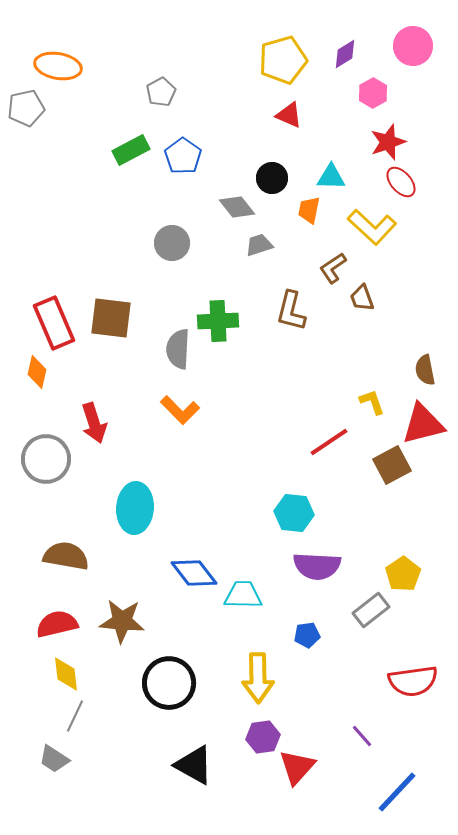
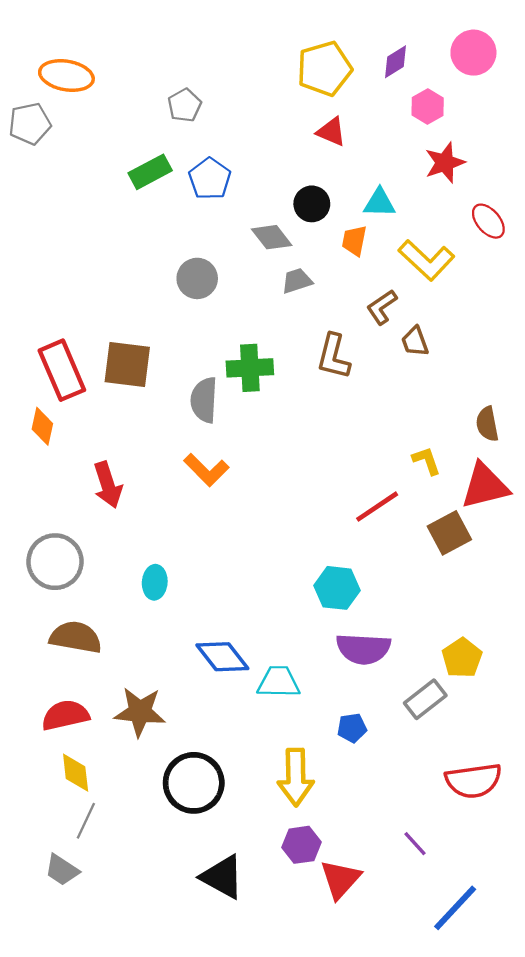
red ellipse: (401, 182) -> (488, 221), moved
gray circle: (46, 459) -> (55, 562), moved
cyan ellipse: (135, 508) -> (155, 582), size x0.6

